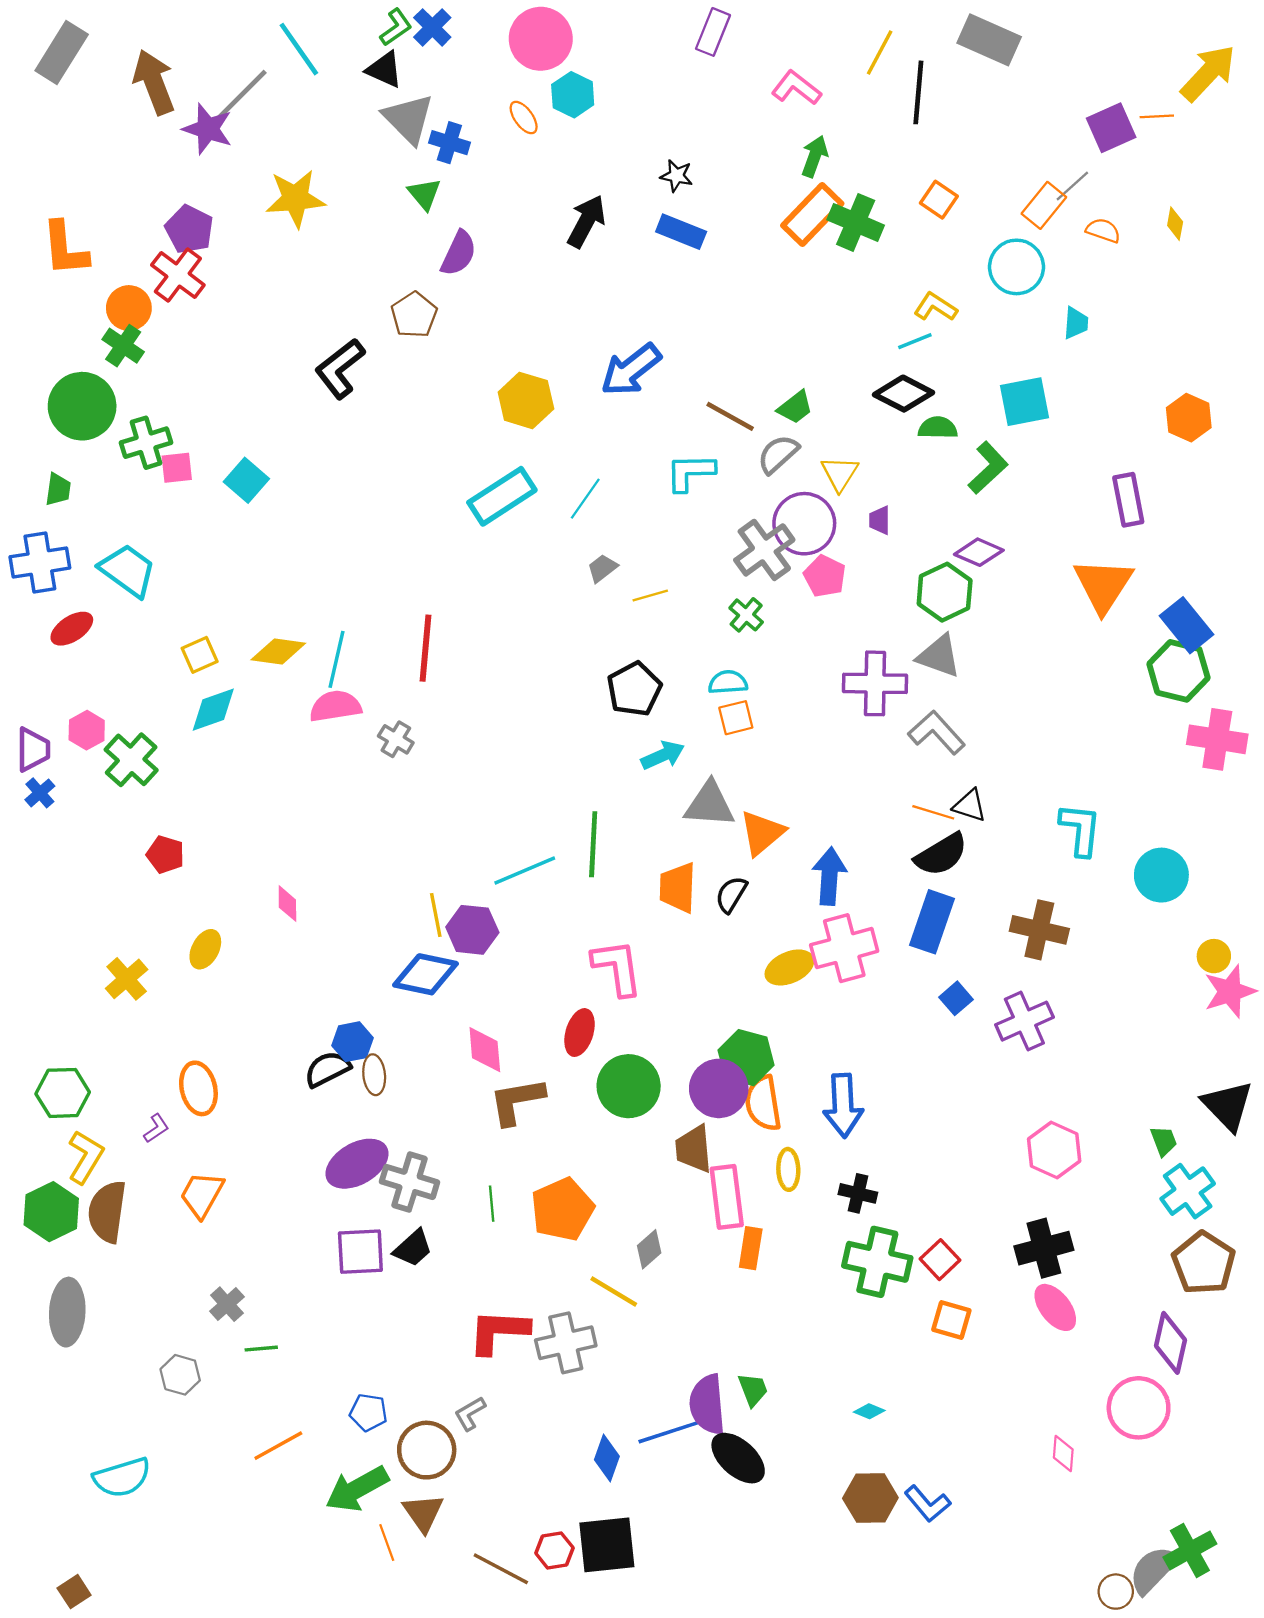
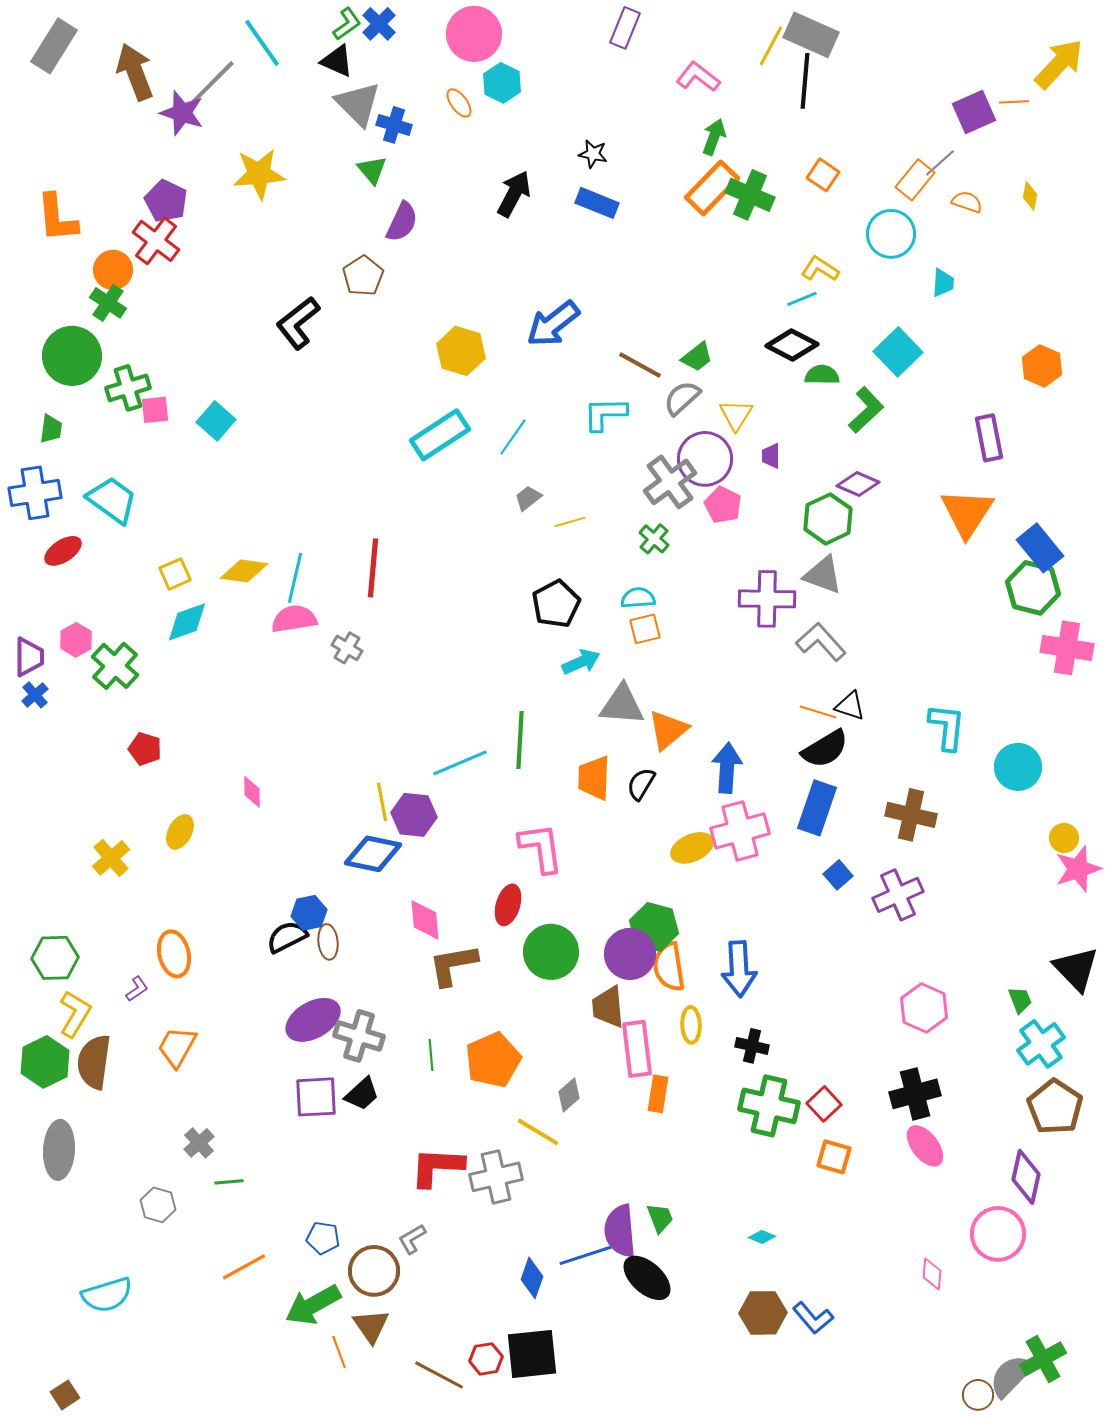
gray rectangle: (989, 40) -> (811, 35), moved
cyan square: (1024, 402) -> (898, 352), turned -33

